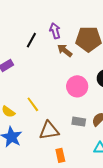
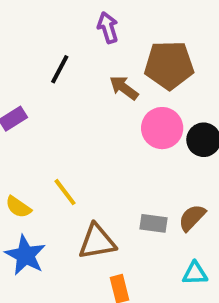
purple arrow: (55, 31) -> (108, 28), moved
pink circle: (77, 86) -> (162, 128), moved

